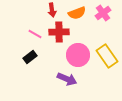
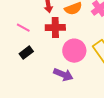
pink line: (35, 34) -> (23, 28), moved

